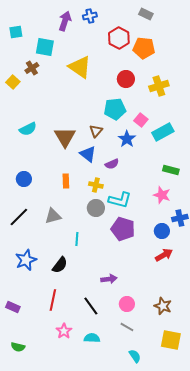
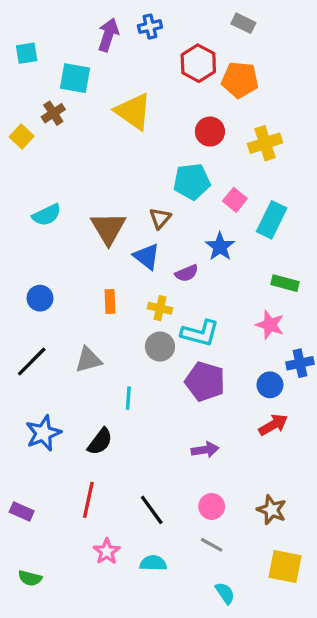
cyan rectangle: (163, 132) -> (272, 220), turned -35
blue star: (127, 139) -> (220, 247), moved
purple arrow: (109, 279) -> (205, 450), moved

